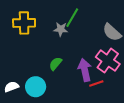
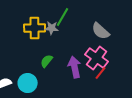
yellow cross: (24, 23) -> (35, 28), moved
red line: (96, 84) -> (101, 73), moved, turned -32

